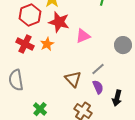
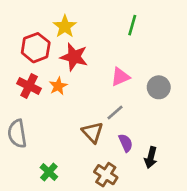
pink triangle: (83, 36) -> (120, 77), moved
gray line: (98, 69) -> (115, 112), moved

